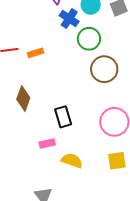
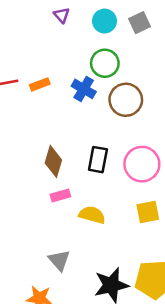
blue cross: (69, 19) -> (84, 89), moved
brown diamond: (23, 98) -> (53, 161), moved
black rectangle: (63, 117) -> (98, 160), moved, turned 30

